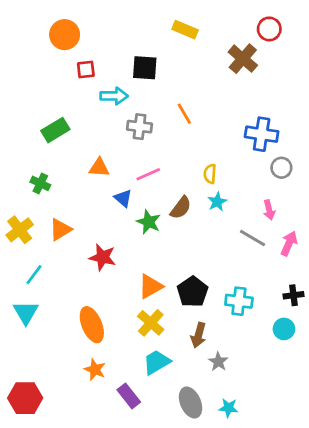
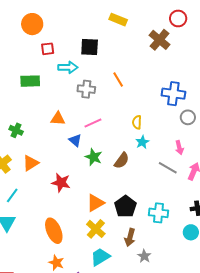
green rectangle: (55, 130) -> (30, 81), moved, turned 30
brown semicircle: (181, 208) -> (122, 161), moved

